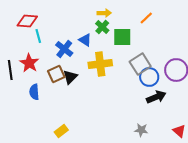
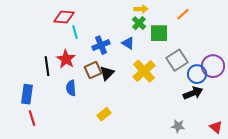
blue triangle: (85, 40) -> (128, 43), moved
blue cross: (64, 49) -> (101, 45), turned 30
yellow cross: (100, 64) -> (144, 71), moved, turned -35
blue circle: (149, 77) -> (197, 74), moved
yellow rectangle: (61, 131) -> (104, 114), moved

